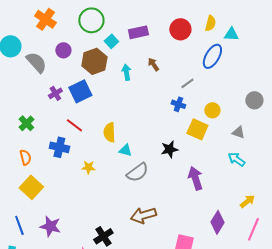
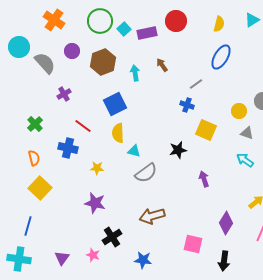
red circle: (180, 29) -> (176, 21), moved
cyan triangle: (231, 34) -> (252, 20), moved, turned -35
cyan square: (111, 41) -> (124, 29), moved
blue square: (80, 91) -> (115, 104), moved
yellow circle: (212, 110) -> (239, 111), moved
purple arrow: (195, 178) -> (204, 179), size x0.7
blue line: (19, 225) -> (28, 226), turned 36
purple star: (50, 226) -> (95, 203), moved

